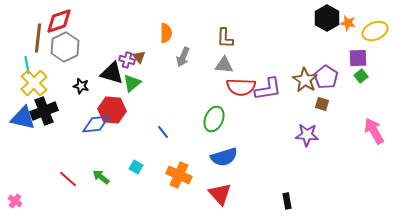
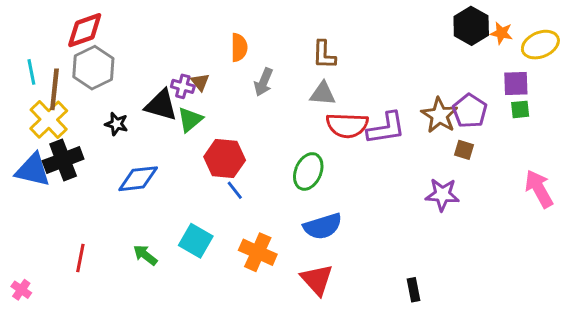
brown line: (38, 38) -> (54, 89), moved
cyan line: (27, 65) -> (31, 72), moved
green square: (361, 76) -> (520, 109), turned 32
red hexagon: (112, 110) -> (225, 158), moved
cyan square: (136, 167) -> (196, 241), size x1.6
red line: (68, 179) -> (80, 258), moved, turned 60

